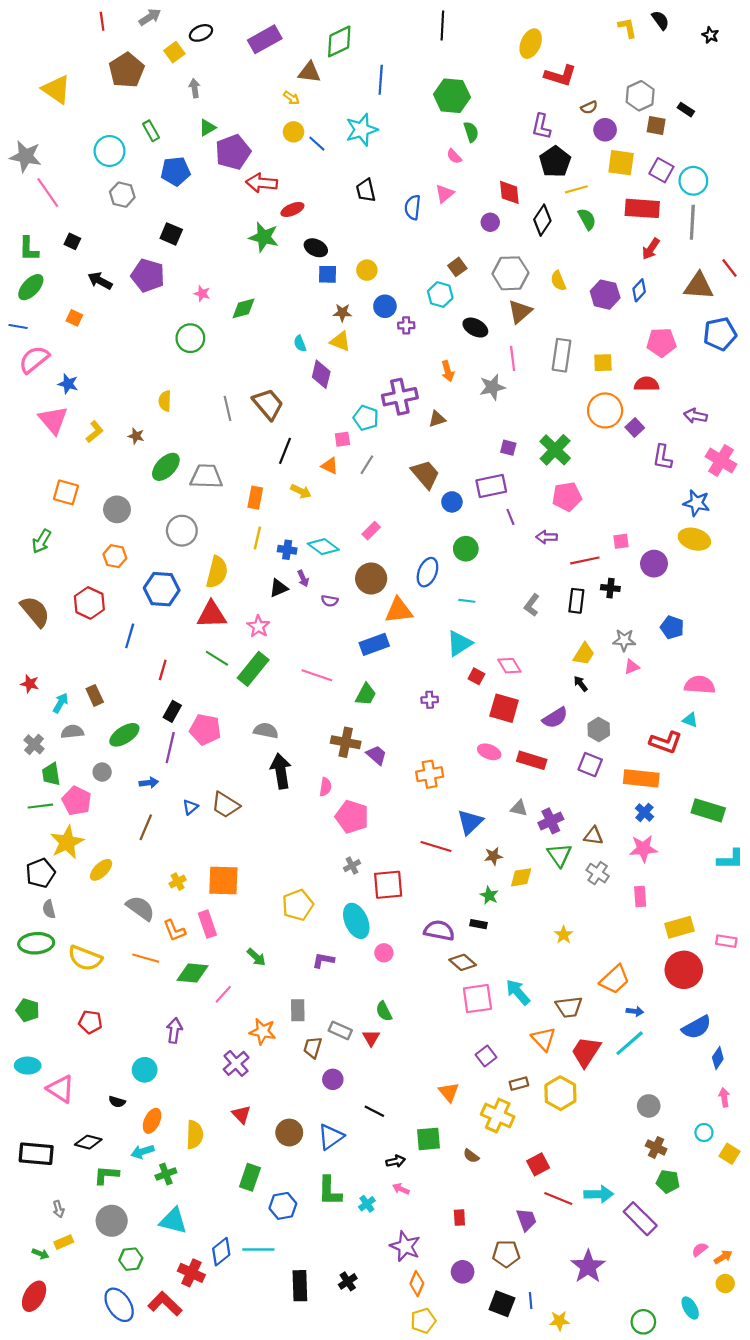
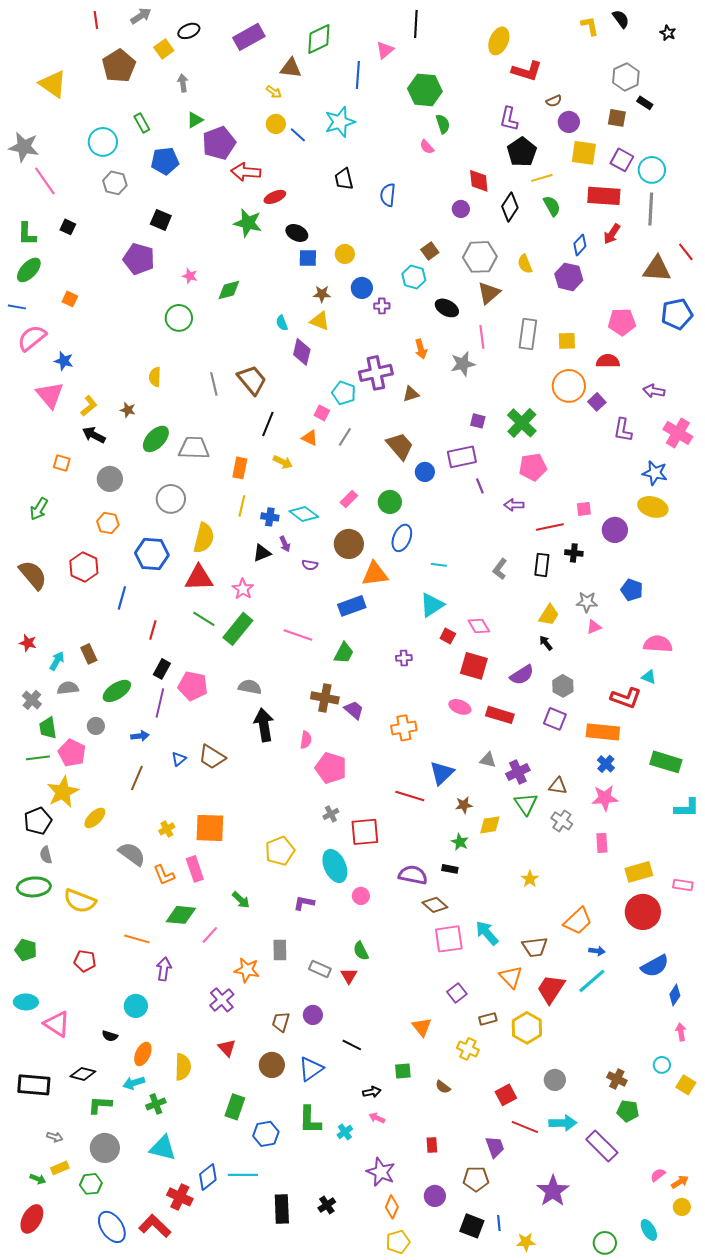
gray hexagon: (640, 96) -> (626, 77), moved
pink triangle: (445, 194) -> (385, 50), moved
black arrow: (100, 281) -> (94, 435), moved
blue diamond: (639, 290) -> (580, 245), moved
pink square: (342, 439) -> (322, 413), turned 35
orange square: (66, 492) -> (62, 463), size x0.7
green circle: (466, 549) -> (390, 502), moved
orange line: (146, 958) -> (137, 939), moved
brown trapezoid: (313, 1047) -> (281, 1022), moved
gray circle: (649, 1106) -> (555, 1080), moved
yellow cross: (498, 1116) -> (468, 1049), size x0.7
green square: (429, 1139) -> (403, 1071), size x0.7
gray arrow: (58, 1209) -> (55, 1137), turned -56
green hexagon: (131, 1259) -> (91, 1184), moved

